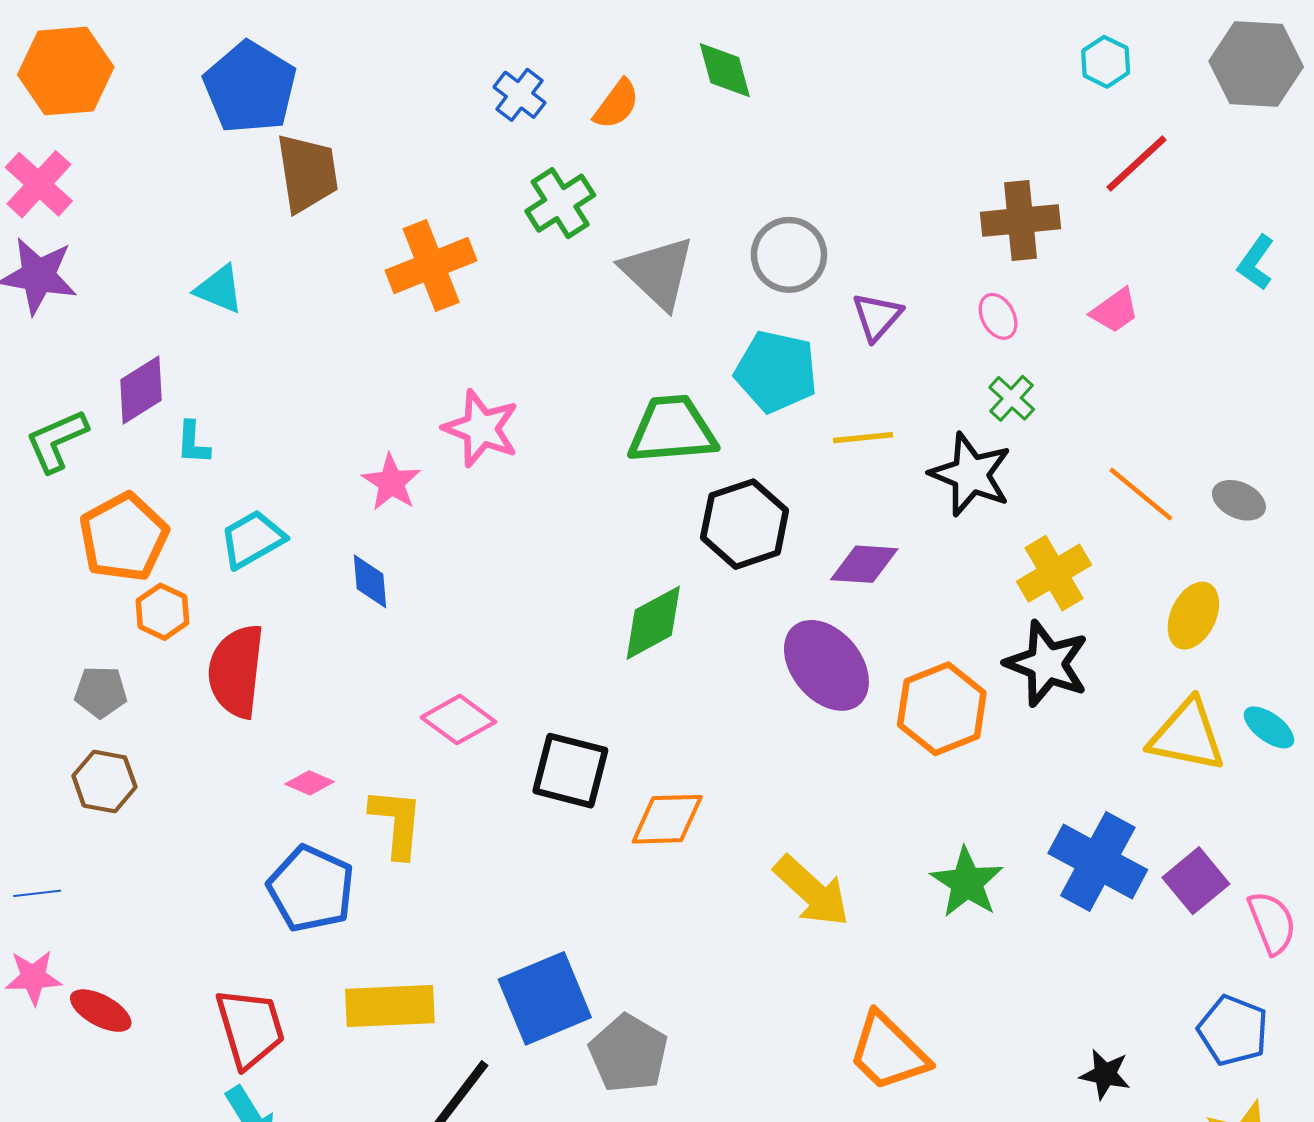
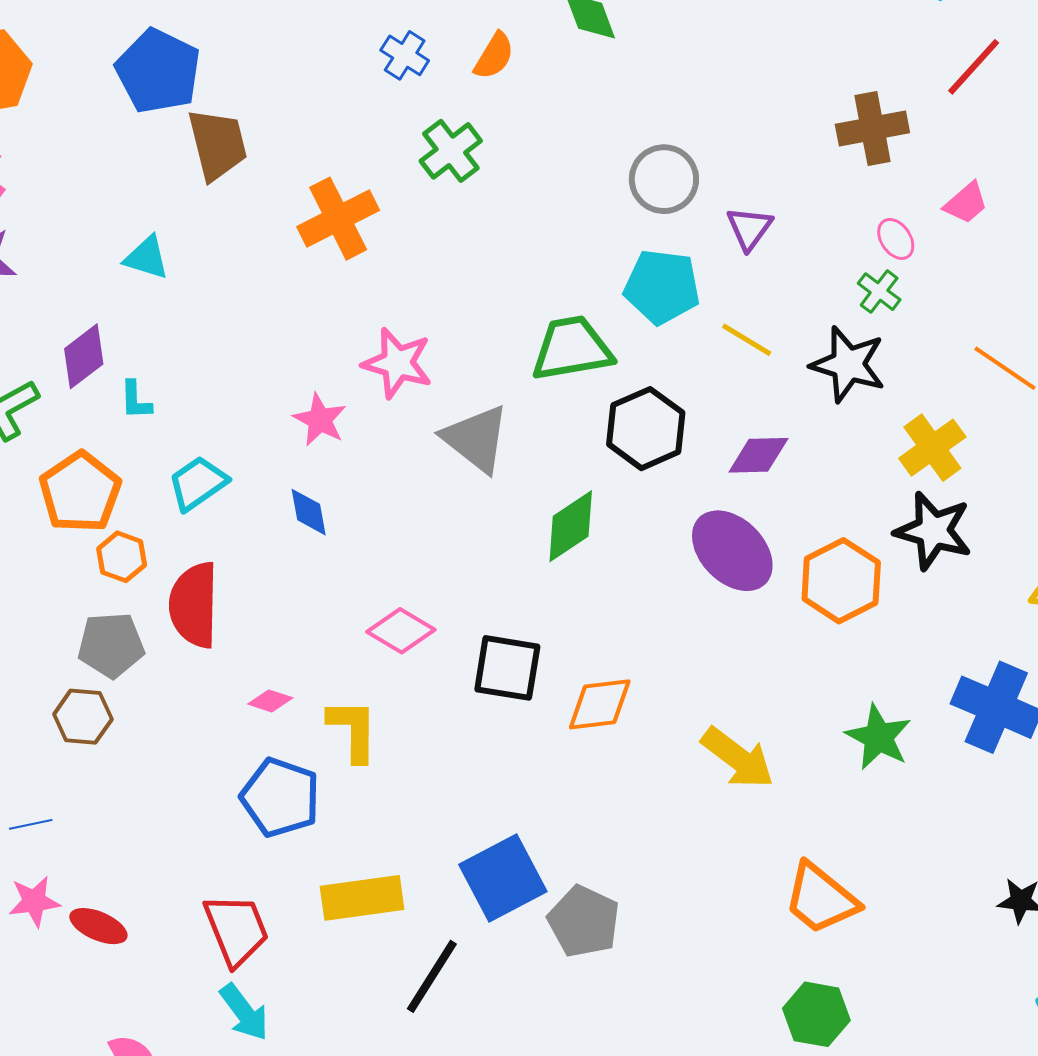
gray triangle: (658, 273) -> (476, 439), moved
pink ellipse: (998, 316) -> (896, 239), moved
yellow line: (863, 438) -> (747, 340), turned 42
gray pentagon: (101, 692) -> (111, 645), moved, size x1.4

